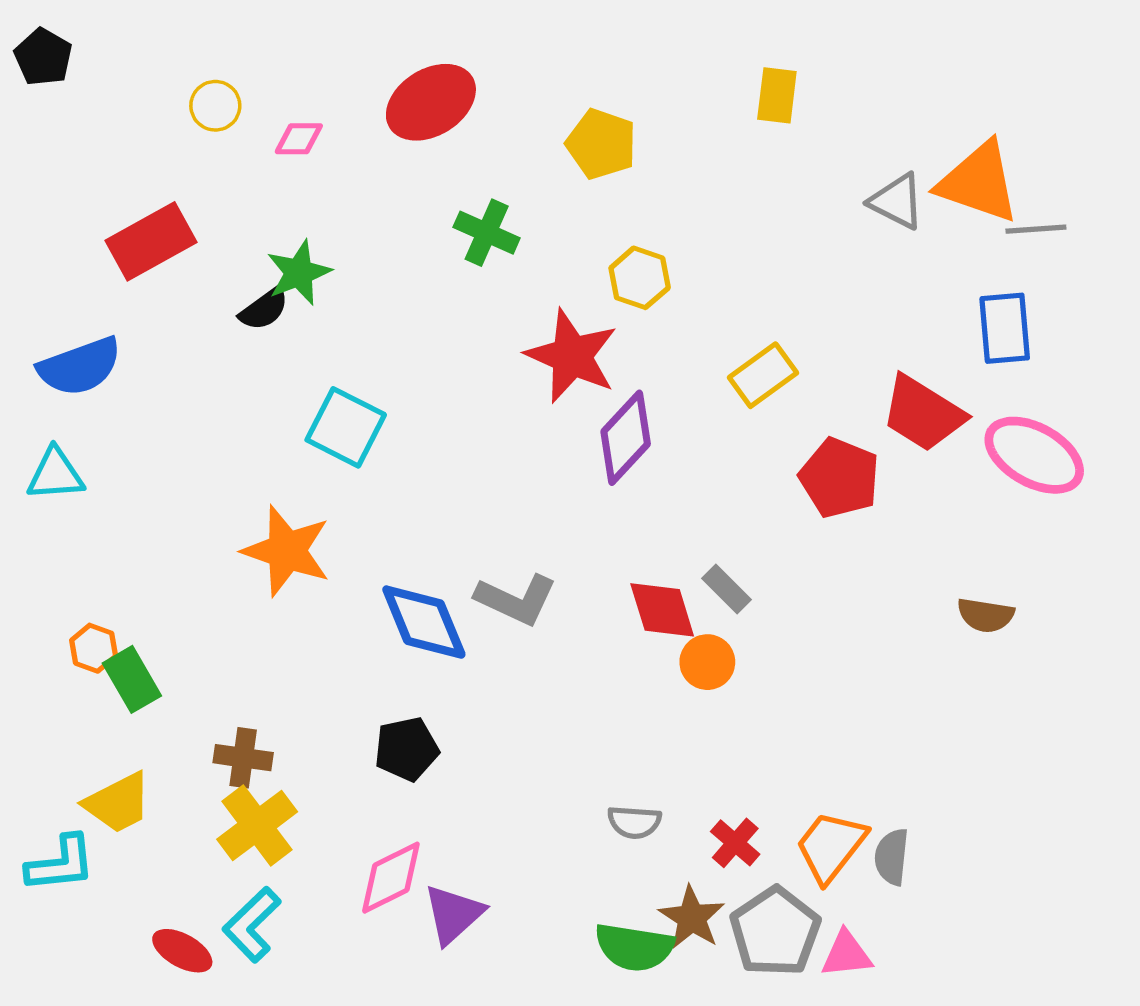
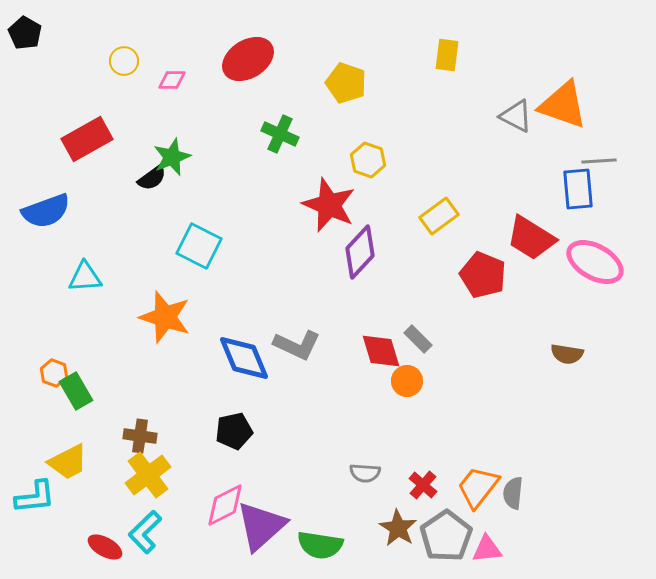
gray line: (1036, 229) -> (599, 161), moved
cyan triangle: (55, 474) -> (85, 277), moved
purple triangle: (454, 914) -> (261, 526), size x1.4
green semicircle: (634, 947) -> (320, 545), moved

